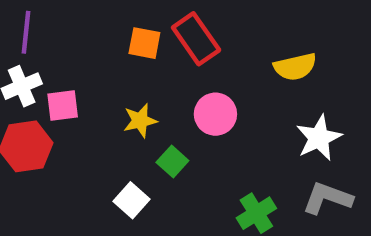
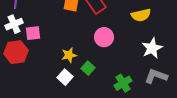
yellow star: (140, 121) -> (69, 55), moved
green square: (172, 161) -> (88, 68), moved

